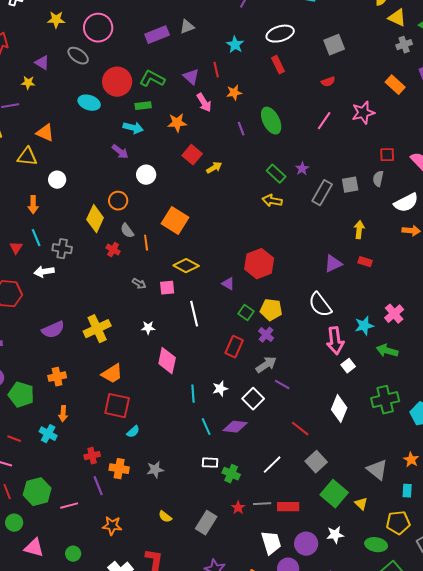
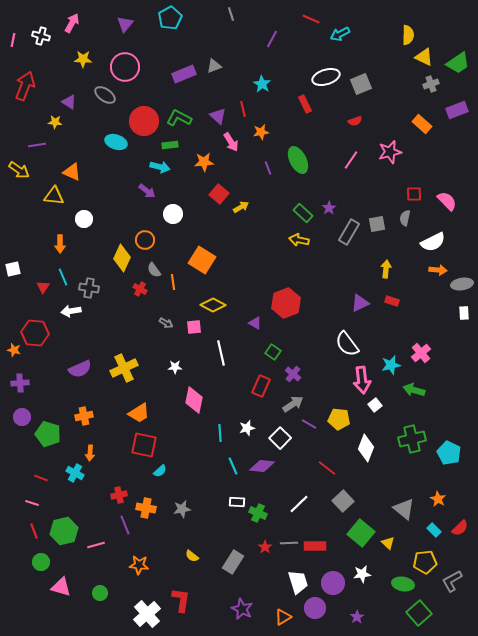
white ellipse: (280, 34) -> (326, 77), moved
yellow pentagon: (271, 310) -> (339, 419), moved
cyan rectangle: (407, 491) -> (434, 530), turned -48

